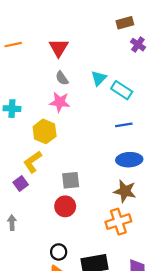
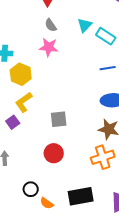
yellow hexagon: (45, 131) -> (21, 74), moved
red circle: (65, 206) -> (54, 153), moved
black circle: (59, 252) -> (31, 189), moved

